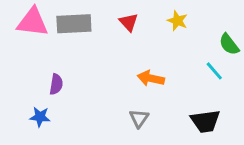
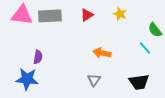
red triangle: (129, 22) -> (87, 15), turned 40
blue star: (40, 117) -> (27, 79), size x1.6

